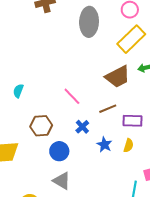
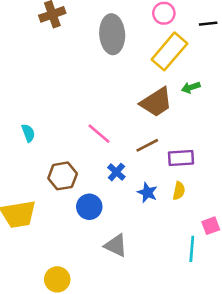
cyan semicircle: (18, 91) -> (28, 133), turned 144
gray triangle: (62, 181) -> (116, 246), moved

